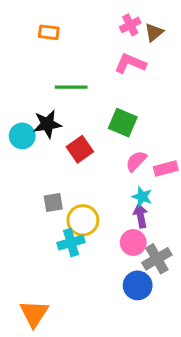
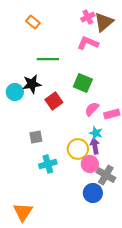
orange rectangle: (49, 32) -> (33, 22), turned 32
brown triangle: (154, 32) -> (104, 22), size x1.5
yellow circle: (83, 220) -> (78, 149), moved
gray cross: (157, 259) -> (106, 175), turned -30

